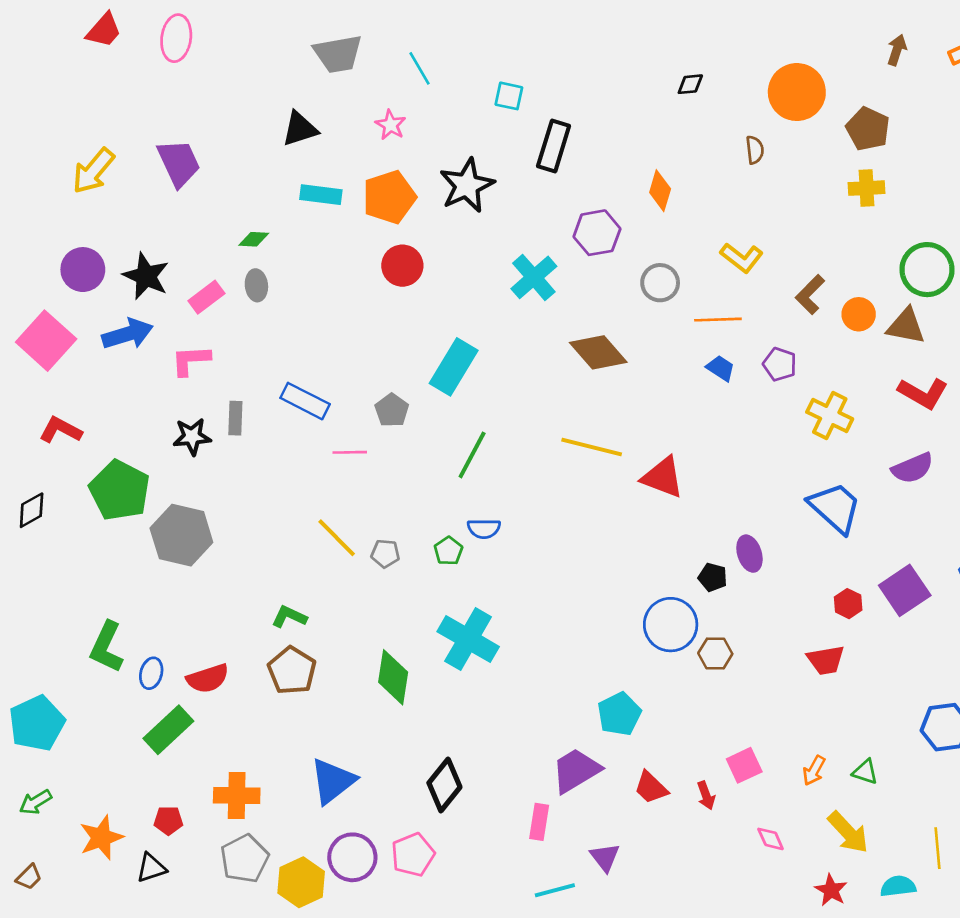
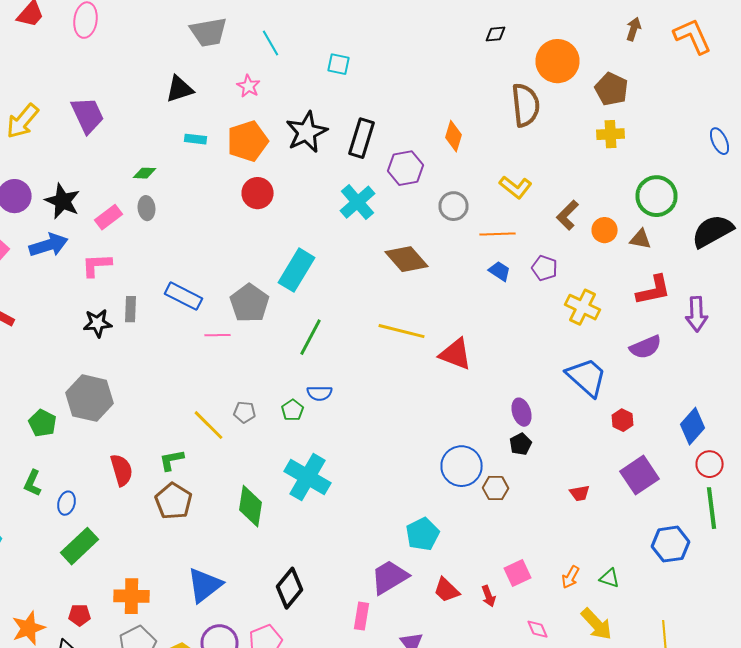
black diamond: (690, 84) -> (496, 34), moved
black rectangle: (554, 146) -> (362, 138), moved
brown semicircle: (755, 150) -> (526, 105), size x2.0
cyan rectangle: (321, 195) -> (196, 139), size x0.7
brown triangle: (906, 326) -> (640, 239), size x0.7
red L-shape: (923, 393) -> (654, 290), turned -42
gray pentagon: (392, 410) -> (250, 303), size x1.5
green pentagon: (120, 490) -> (42, 423), moved, size x0.6
yellow line: (337, 538) -> (208, 425), moved
black pentagon: (713, 577) -> (520, 444), moved, turned 30
purple square: (905, 590) -> (640, 475), moved
red hexagon: (848, 604) -> (622, 420), moved
green L-shape: (289, 617) -> (172, 460), turned -36
green L-shape: (107, 647) -> (32, 483), size x0.7
red trapezoid: (826, 660) -> (580, 493), size x0.7
red semicircle: (208, 678) -> (122, 470), moved, turned -88

